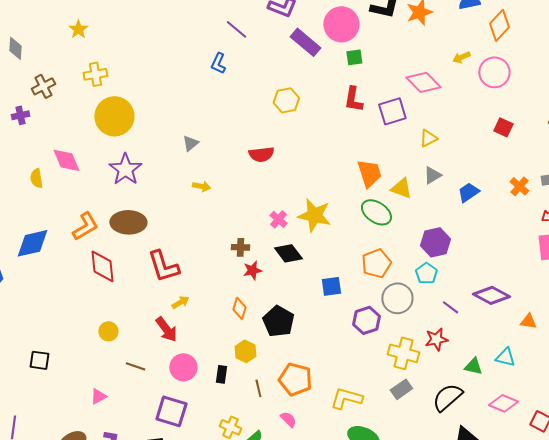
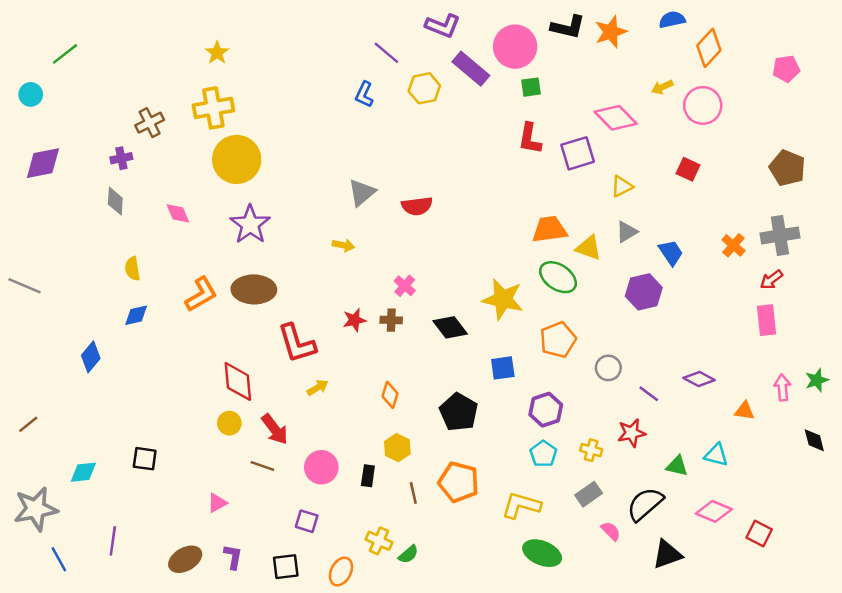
yellow star: (78, 29) -> (217, 53), moved
gray diamond: (15, 48) -> (115, 201), moved
yellow cross: (95, 74) -> (213, 108), size x1.4
yellow hexagon: (286, 100) -> (424, 88), moved
red square: (503, 127) -> (688, 169), moved
gray triangle: (190, 143) -> (362, 193), moved, size x1.4
pink diamond: (66, 160) -> (178, 213), size x0.7
orange trapezoid: (369, 173) -> (549, 229), turned -80
yellow semicircle: (36, 178) -> (132, 269), moved
blue trapezoid: (468, 192) -> (671, 253), turned 90
yellow star: (314, 215) -> (503, 299), moved
pink cross: (278, 219) -> (405, 286), moved
purple hexagon: (435, 242) -> (644, 292), moved
blue diamond: (32, 243) -> (136, 315), size x0.6
red diamond: (102, 266) -> (238, 381), moved
red star: (252, 270) -> (354, 320), moved
cyan pentagon: (426, 273) -> (543, 454), moved
purple diamond: (491, 295) -> (699, 379), size x0.7
gray circle: (397, 298) -> (608, 368), moved, size x0.7
black pentagon: (278, 321) -> (459, 412), moved
red arrow: (166, 329) -> (275, 429), moved
yellow cross: (403, 353) -> (591, 450), size x0.6
purple square: (171, 411) -> (307, 521), size x0.6
pink semicircle: (288, 419) -> (611, 531), moved

